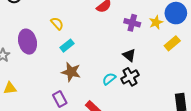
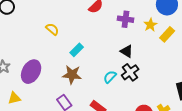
yellow star: (156, 22) -> (150, 25), moved
purple ellipse: (27, 42) -> (31, 72), moved, turned 50
cyan rectangle: (67, 46) -> (77, 50), moved

